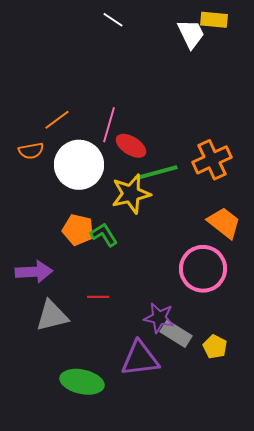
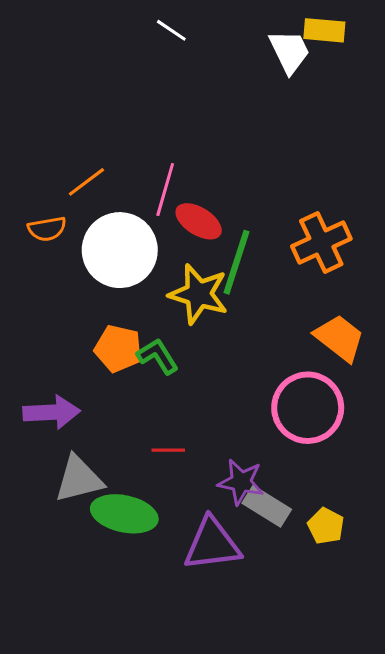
green line: (156, 173) -> (236, 262), turned -57
yellow star: (131, 194) -> (199, 294), turned 30
red line: (98, 297) -> (168, 450), moved
green ellipse: (82, 382) -> (124, 514), moved

